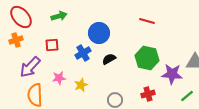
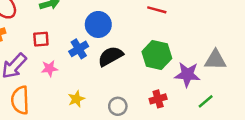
black semicircle: (109, 59) -> (110, 56), size x1.5
pink star: (59, 78) -> (49, 68), moved
yellow star: (81, 85) -> (76, 99), moved

